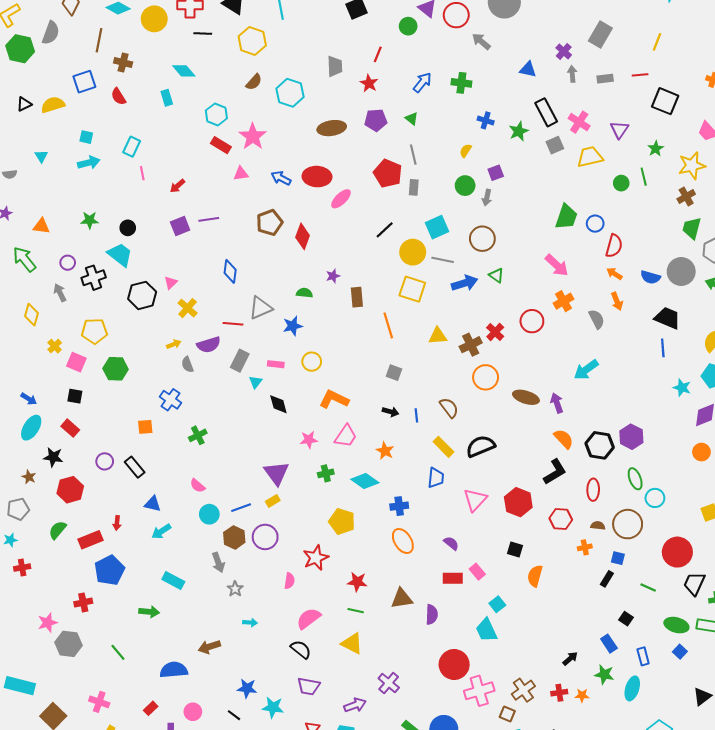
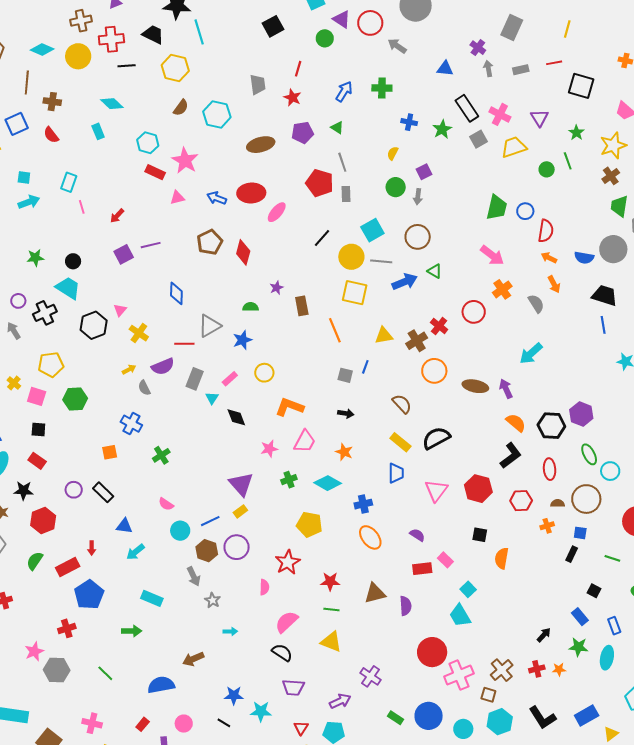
pink rectangle: (276, 364) -> (230, 379), turned -42
blue line: (416, 415) -> (365, 367), moved, turned 32

